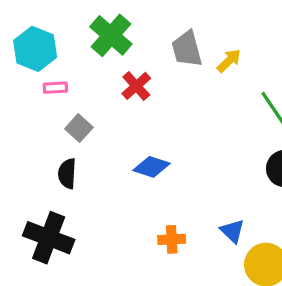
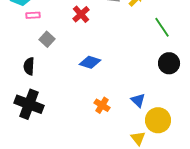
black semicircle: (67, 174) -> (29, 66), moved
orange cross: (172, 239) -> (102, 105), turned 35

